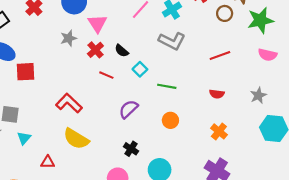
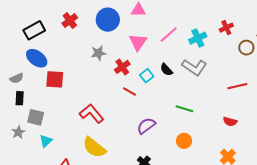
pink triangle: (97, 24) -> (138, 42), moved
black semicircle: (122, 51) -> (166, 70), moved
cyan square: (140, 69) -> (147, 76), moved

